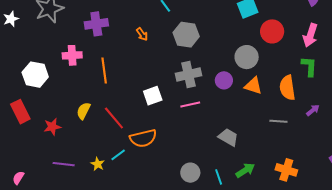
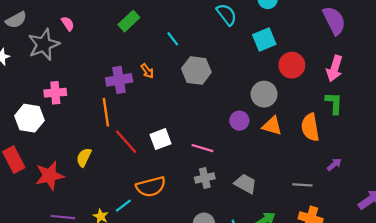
purple cross: (96, 24) -> (119, 80), moved
pink cross: (72, 55) -> (55, 93), moved
gray cross: (188, 75) -> (205, 178), moved, size x0.7
pink line: (190, 104) -> (202, 148), turned 30
purple arrow: (313, 110) -> (334, 164), moved
red line: (114, 118) -> (126, 142), moved
gray line: (278, 121) -> (302, 185), moved
red star: (52, 127) -> (50, 176), size x1.5

